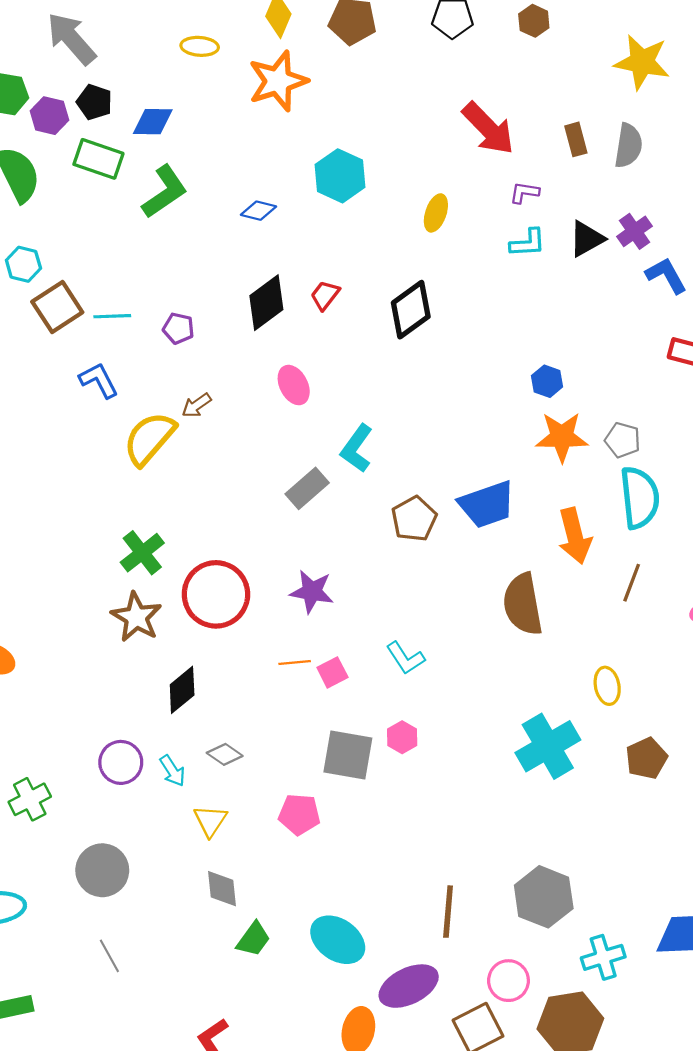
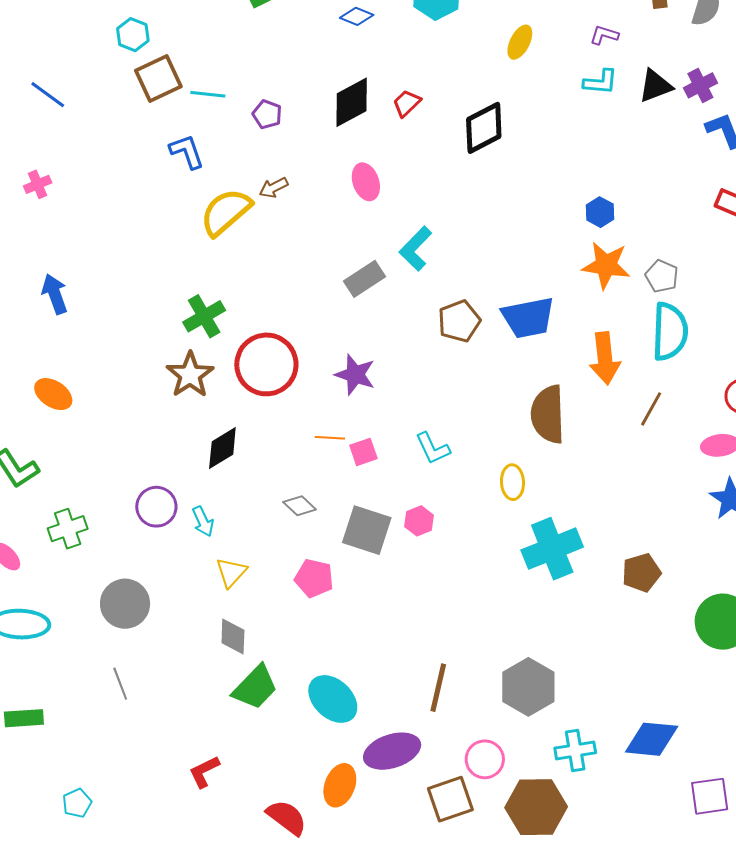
yellow ellipse: (607, 686) -> (512, 482), moved
gray diamond: (225, 754) -> (300, 506), moved
green trapezoid: (253, 939) -> (255, 687), size x1.4

